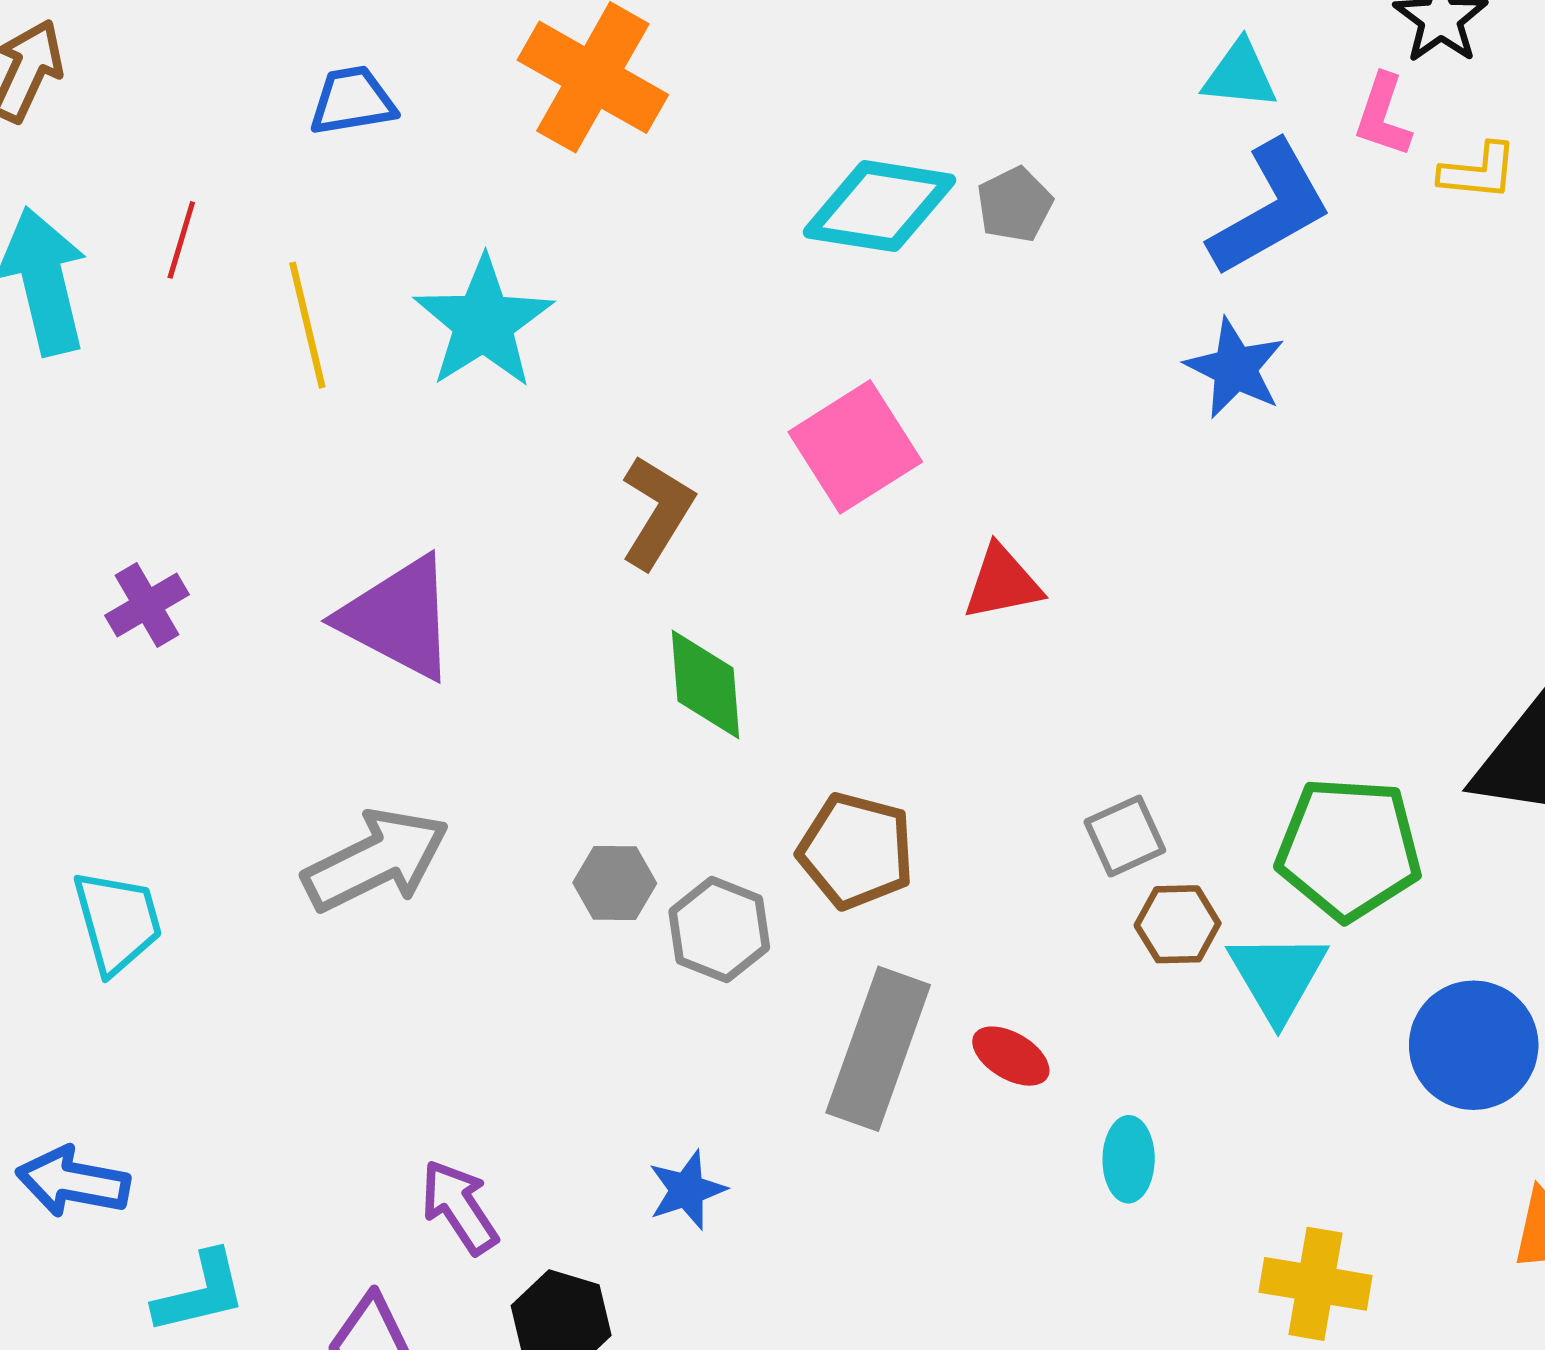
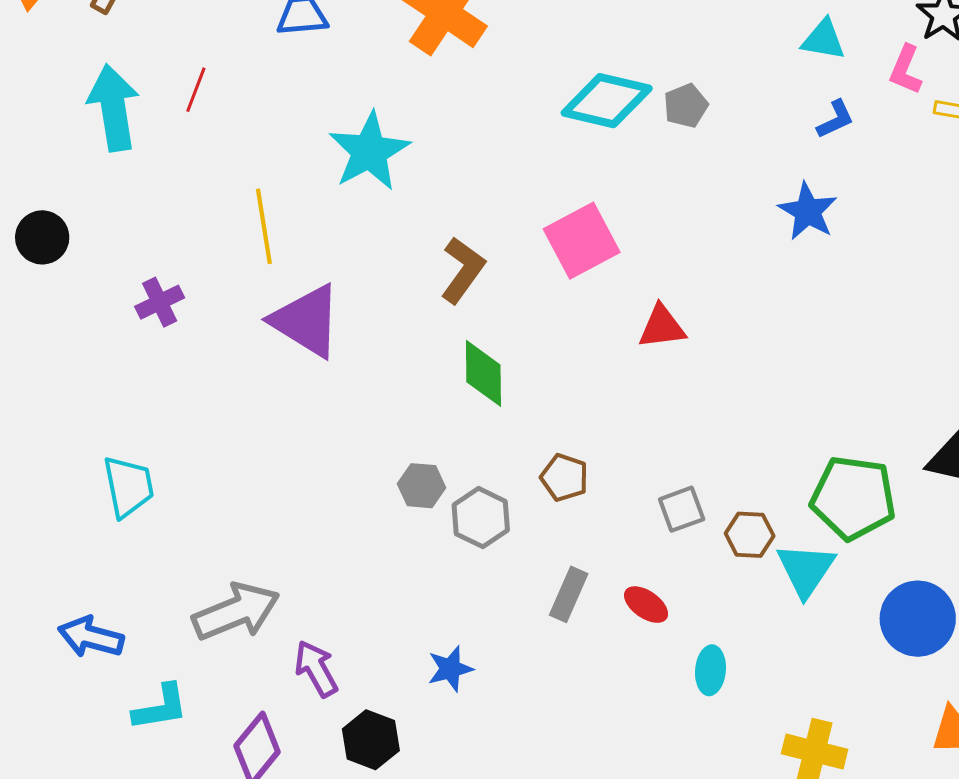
blue L-shape: (1270, 209) -> (835, 119), size x0.5
yellow line: (307, 325) -> (264, 226), moved
gray square: (1125, 836) -> (682, 509), moved
brown pentagon: (856, 851) -> (564, 477), size x0.7
gray arrow: (376, 860) -> (236, 612), moved
gray rectangle: (878, 1049) -> (569, 594), size x0.6

